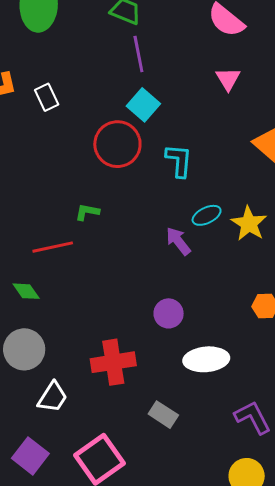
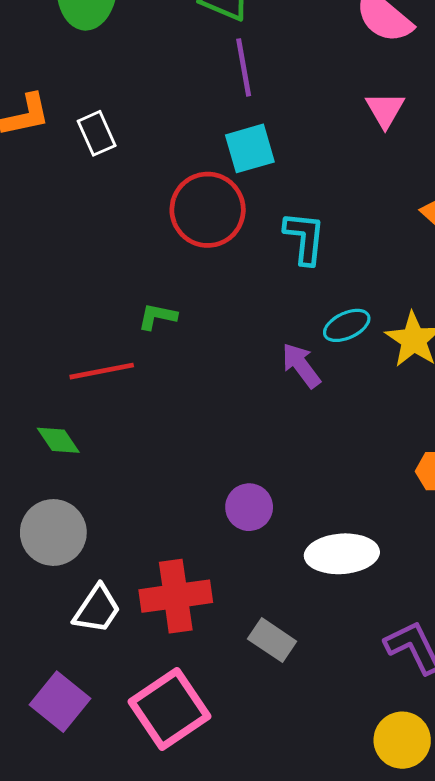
cyan square: (143, 105) -> (250, 148), turned 32
purple circle: (169, 313) -> (249, 507), moved
red cross: (113, 362) -> (176, 596), moved

